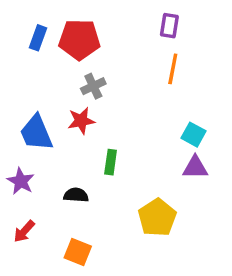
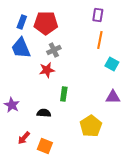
blue trapezoid: (36, 133) -> (21, 48), moved
cyan square: (194, 135) -> (112, 64), moved
red arrow: (24, 231) -> (24, 138), moved

